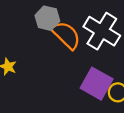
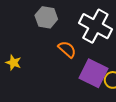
orange semicircle: (66, 35) -> (67, 49), moved, size x0.7

